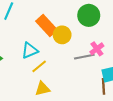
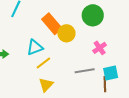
gray line: (84, 57) -> (85, 71), moved
yellow triangle: (42, 89) -> (46, 85), turned -35

